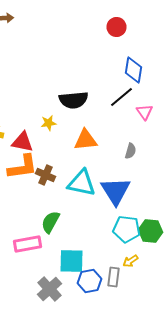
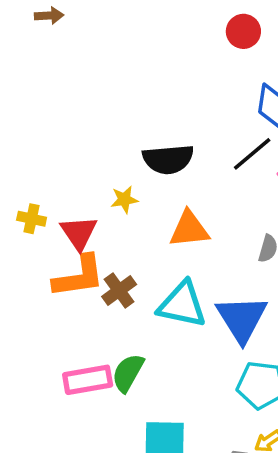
red triangle: (22, 142) -> (79, 233), turned 45
brown cross: (46, 175) -> (119, 291), turned 30
pink rectangle: (28, 244) -> (88, 380), moved

